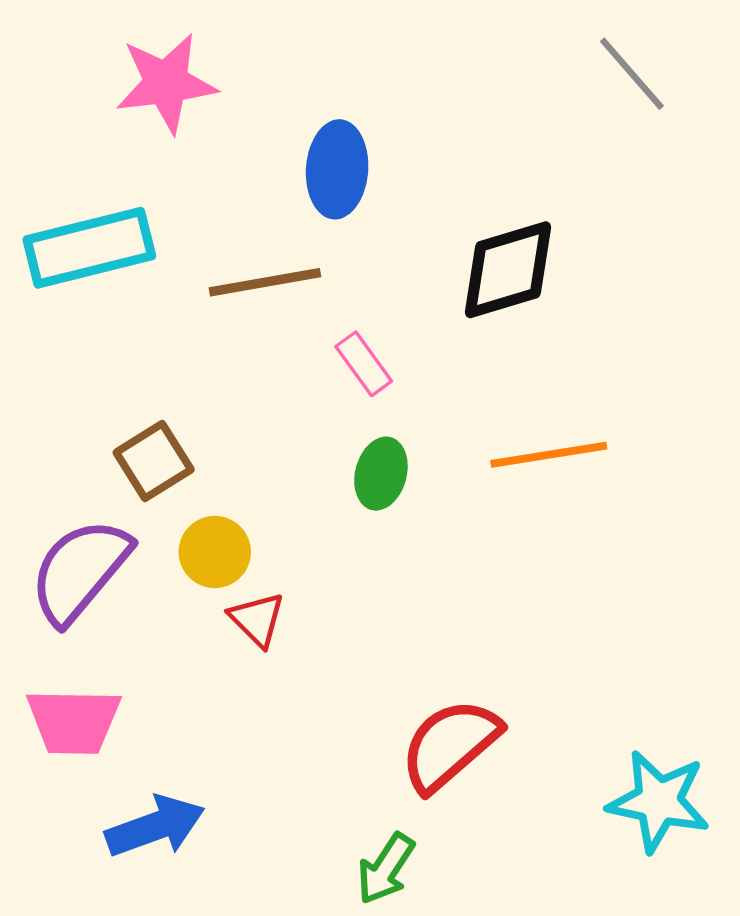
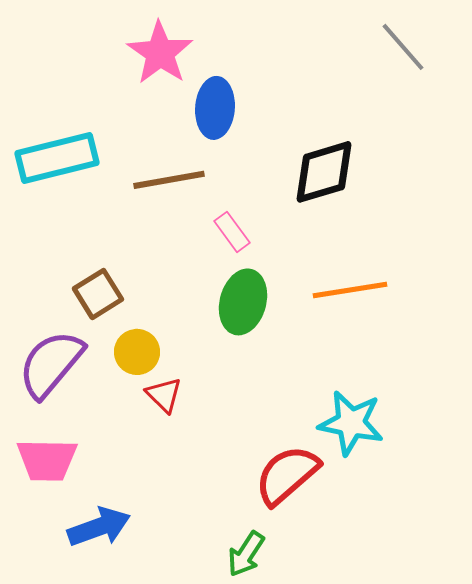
pink star: (166, 83) -> (160, 53), moved, turned -30
green ellipse: (381, 474) -> (243, 302), size x1.4
cyan star: (659, 801) -> (351, 423), moved

